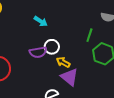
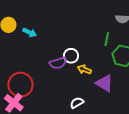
cyan arrow: (41, 21) -> (30, 32), moved
purple triangle: (69, 77) -> (104, 83), moved

